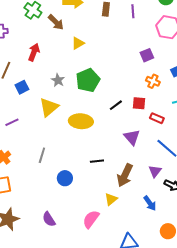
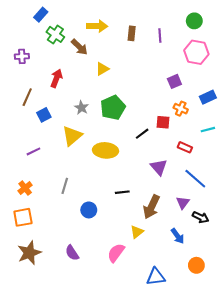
red square: (139, 103) -> (163, 122), moved

